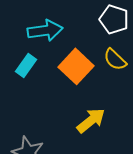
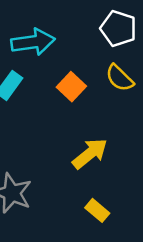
orange square: (76, 66) -> (71, 87), size x0.7

